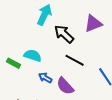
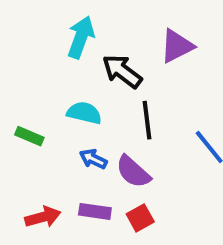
cyan semicircle: (33, 55) -> (84, 113), moved
black line: (75, 60) -> (147, 120), turned 60

